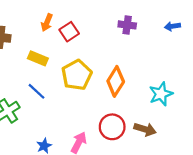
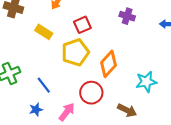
red square: (69, 32) -> (82, 25), moved
blue line: (37, 91) -> (44, 85), moved
red circle: (112, 127) -> (91, 93), moved

